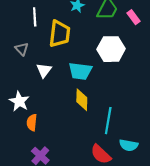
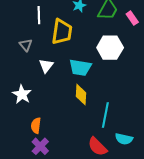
orange semicircle: (32, 122) -> (36, 126), moved

